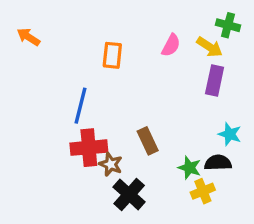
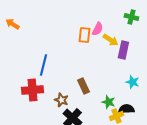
yellow arrow: (210, 47) -> (110, 40), moved
orange rectangle: (112, 55) -> (84, 35), moved
red cross: (89, 148) -> (32, 90), moved
black semicircle: (218, 163) -> (126, 109), moved

